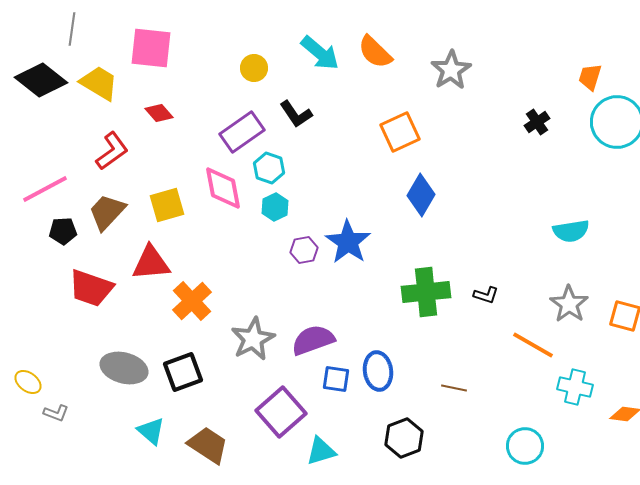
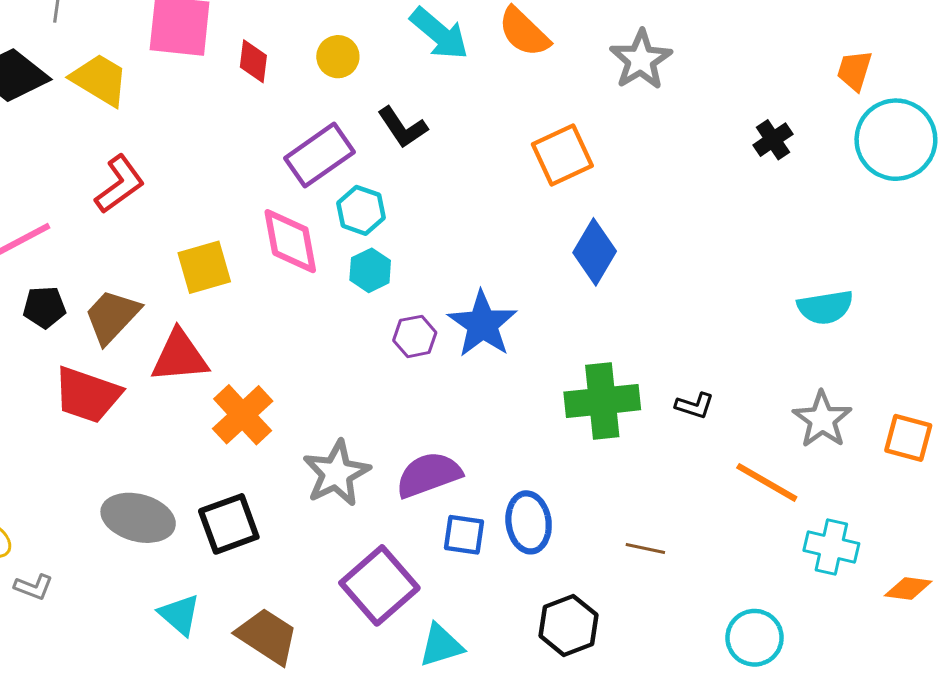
red diamond: (159, 113) -> (253, 61), moved, turned 48
brown trapezoid: (107, 212) -> (112, 316), moved

